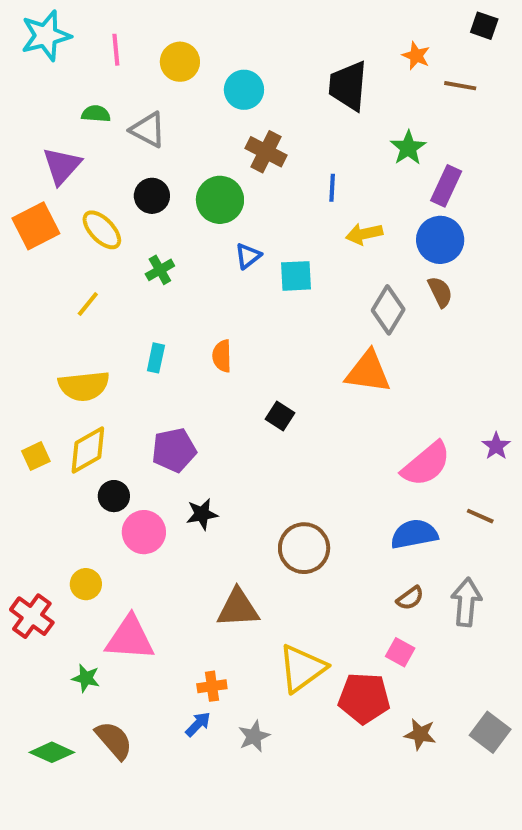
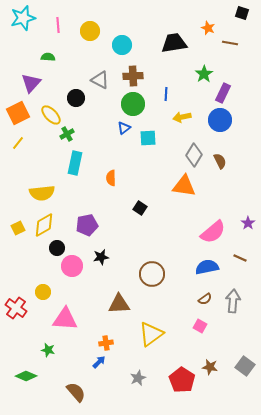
black trapezoid: (348, 86) -> (174, 43), turned 76
gray triangle: (148, 130) -> (100, 80), moved
brown cross: (266, 152) -> (133, 76), turned -30
green circle: (220, 200) -> (133, 104), moved
green cross: (160, 270) -> (67, 134), moved
brown semicircle: (440, 292) -> (220, 161), moved
yellow line: (88, 304) -> (18, 143), moved
cyan rectangle: (156, 358) -> (75, 163), moved, size x1.6
green star: (86, 678) -> (48, 350), moved
red pentagon: (364, 698) -> (182, 380), moved, turned 30
gray star: (254, 736) -> (138, 378), moved
brown semicircle: (114, 740) -> (76, 392), moved

